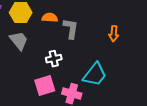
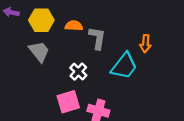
white cross: (54, 59) -> (78, 72), turned -35
cyan trapezoid: (95, 75) -> (124, 66), moved

